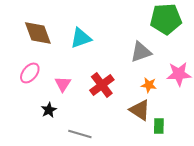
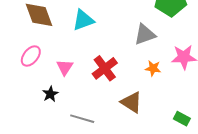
brown triangle: (140, 110) -> (131, 102), moved
green rectangle: (159, 126) -> (182, 119), moved, turned -63

